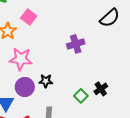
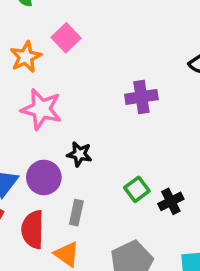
purple circle: (25, 87) -> (44, 177), moved
black cross: (101, 89) -> (171, 201), moved

